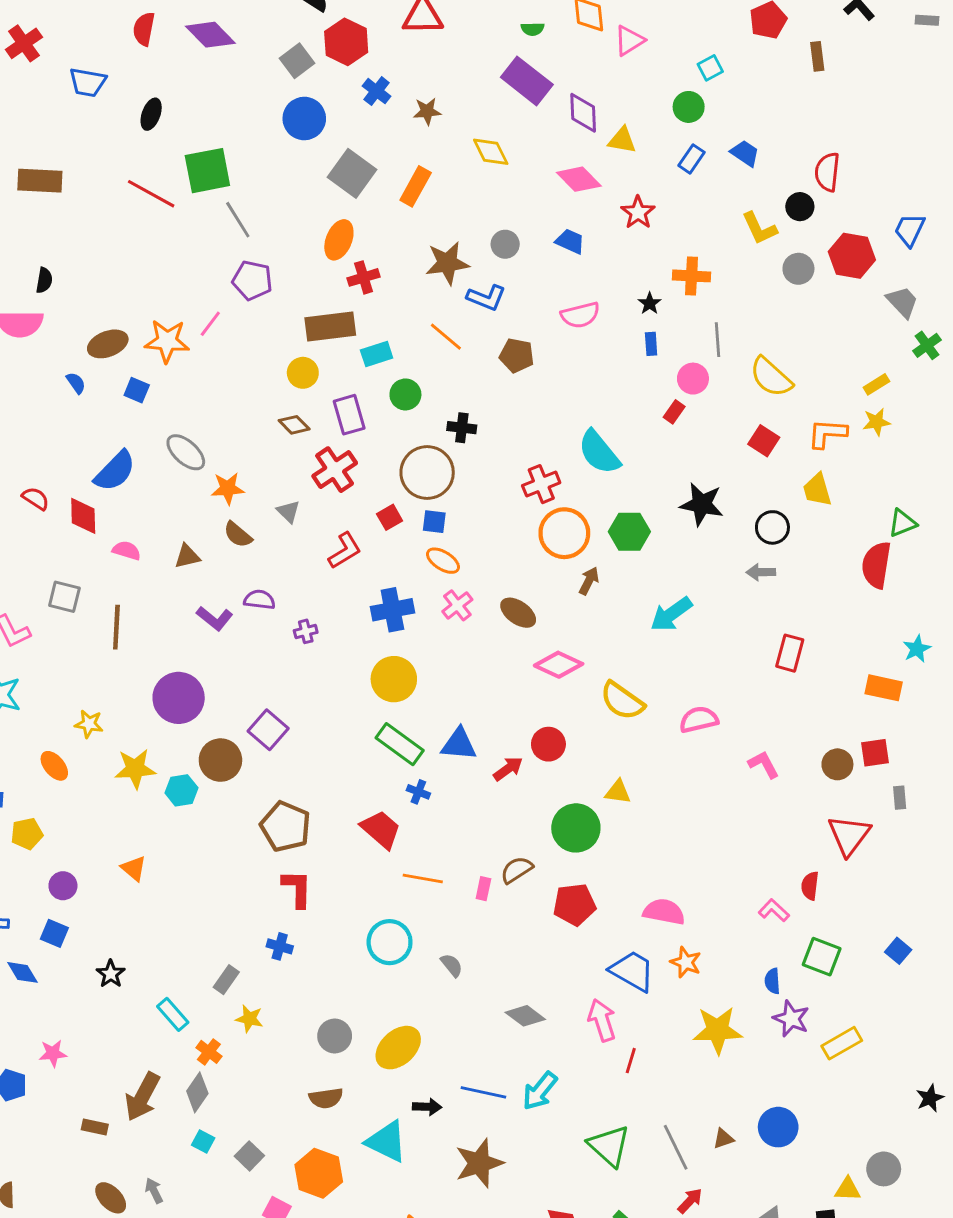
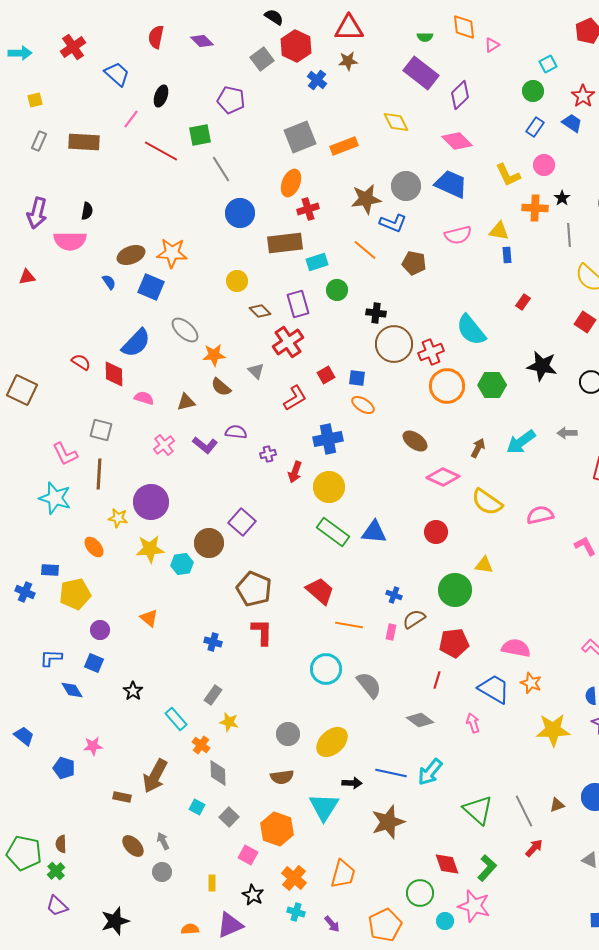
purple diamond: (210, 35) -> (202, 41), size x0.7
pink triangle: (629, 40) -> (492, 45), size x0.7
blue trapezoid: (88, 82) -> (117, 74), turned -148
brown star: (427, 111) -> (348, 61), moved
purple diamond: (583, 113) -> (460, 95), turned 48
blue circle: (304, 118) -> (240, 213), moved
yellow triangle: (622, 140) -> (499, 231), moved
green square: (207, 171) -> (200, 135), size x0.7
gray square: (352, 173) -> (300, 137), turned 32
orange rectangle: (416, 186) -> (344, 146), turned 40
red star: (638, 212) -> (583, 96), moved
yellow L-shape: (759, 228) -> (508, 175), moved
blue trapezoid: (570, 241) -> (451, 184), size x1.6
gray circle: (505, 244) -> (406, 186), size x1.5
purple pentagon: (252, 280) -> (231, 100), moved
black star: (650, 303) -> (562, 198), moved
pink line: (210, 324) -> (131, 119), moved
gray line: (718, 340) -> (569, 235), moved
yellow circle: (303, 373) -> (237, 281), moved
pink circle: (693, 379) -> (544, 165), moved
blue square: (137, 390) -> (151, 287), size x1.5
brown circle: (427, 473) -> (394, 344), moved
gray arrow: (761, 572) -> (567, 433), moved
brown arrow: (589, 581) -> (478, 448), moved
pink cross: (457, 605) -> (164, 445), moved
brown line: (116, 627) -> (99, 474), moved
purple circle: (179, 698) -> (151, 502), moved
red arrow: (508, 769) -> (295, 472), moved, turned 145
blue cross: (418, 792) -> (394, 595), moved
yellow pentagon: (27, 834) -> (75, 594), size x1.4
blue cross: (280, 946) -> (213, 642), moved
gray semicircle: (452, 965) -> (369, 685), size x1.6
pink arrow: (602, 1020) -> (473, 723), size x0.7
red line: (631, 1061) -> (437, 680), moved
gray diamond: (197, 1092) -> (218, 773), moved, turned -36
cyan triangle: (387, 1141) -> (324, 807), turned 36

